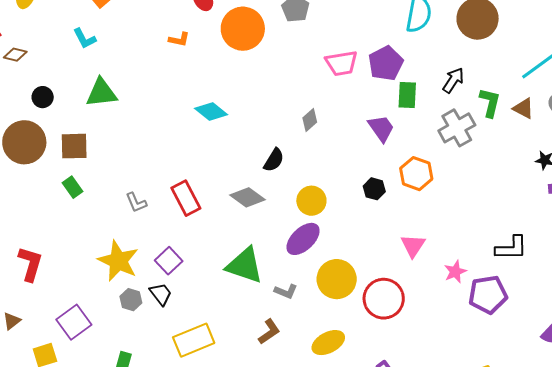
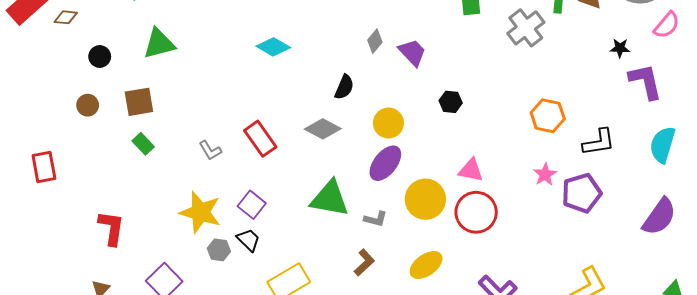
purple trapezoid: (381, 128) -> (412, 52), moved
brown circle: (24, 142) -> (88, 105), size x0.5
orange hexagon: (416, 174) -> (548, 116), moved
pink triangle: (413, 246) -> (471, 170), moved, turned -44

